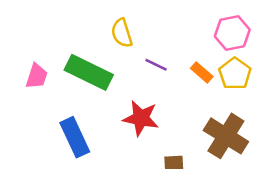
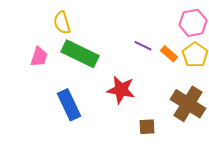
yellow semicircle: (122, 33) -> (62, 23), moved
purple line: (156, 65) -> (143, 46), moved

